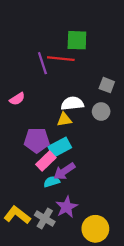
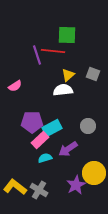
gray circle: (101, 112) -> (88, 126), moved
yellow triangle: (64, 120) -> (68, 75), moved, turned -32
purple arrow: (64, 171) -> (68, 149), moved
purple star: (67, 207) -> (76, 185), moved
yellow circle: (95, 229) -> (94, 173), moved

